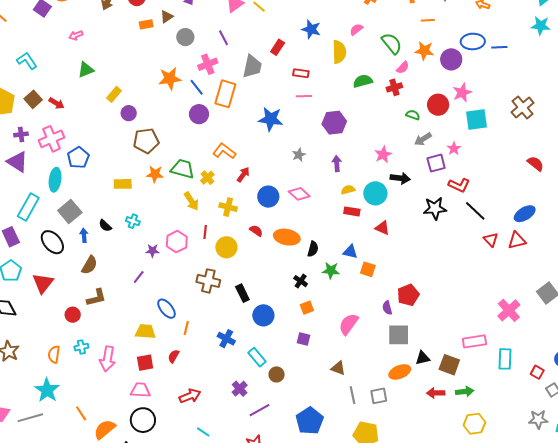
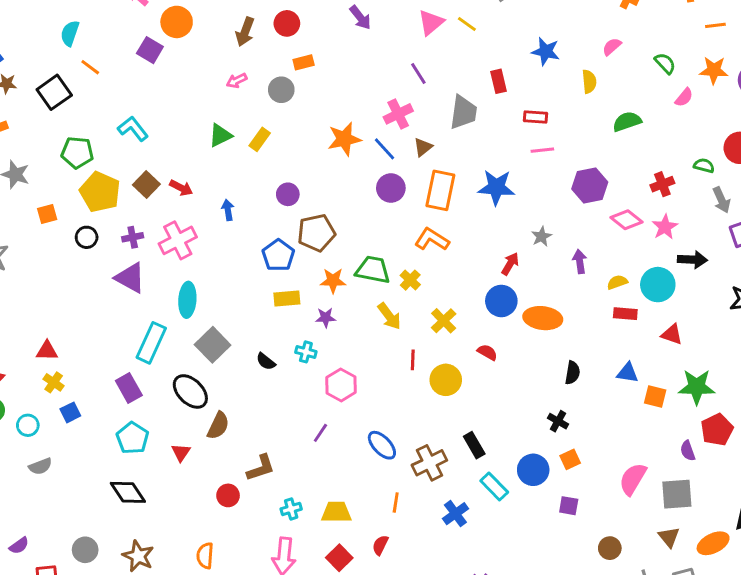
brown triangle: (167, 17) -> (423, 147), moved
pink arrow: (76, 35) -> (237, 81), moved
gray circle: (185, 37) -> (281, 90), moved
green semicircle: (392, 43) -> (665, 63), size x0.7
red rectangle: (278, 47) -> (498, 81), turned -42
yellow semicircle: (339, 52) -> (589, 82), size x0.7
red cross: (394, 87) -> (662, 184), moved
yellow rectangle: (114, 94) -> (260, 139), moved
orange rectangle: (225, 94) -> (440, 190), moved
gray arrow: (423, 139) -> (721, 200), turned -78
blue pentagon: (78, 158) -> (278, 255), moved
purple arrow: (337, 164) -> (580, 262), moved
red arrow: (243, 175) -> (510, 264), moved
pink diamond: (299, 194) -> (626, 220), moved
yellow cross: (228, 207) -> (444, 321), turned 36
blue arrow: (84, 235) -> (228, 210), moved
orange ellipse: (287, 237) -> (543, 318), moved
pink hexagon: (177, 242) -> (341, 385), moved
purple star: (152, 251) -> (326, 318), moved
brown semicircle: (89, 265) -> (218, 426), moved
green star: (331, 270) -> (697, 387), moved, size x1.4
brown cross: (208, 281) -> (429, 463), moved, turned -35
red triangle: (43, 283) -> (181, 453), size x0.6
blue ellipse: (166, 309) -> (382, 445), moved
blue circle: (263, 315) -> (533, 470), moved
gray square: (399, 335) -> (677, 494), moved
blue cross: (226, 339) -> (455, 514), turned 30
cyan cross: (81, 347) -> (291, 509), moved
cyan rectangle: (257, 357) -> (494, 487), moved
red square: (145, 363) -> (339, 558), turned -30
brown triangle: (338, 368) -> (669, 537), moved, turned 35
brown circle: (277, 374) -> (610, 548), moved

